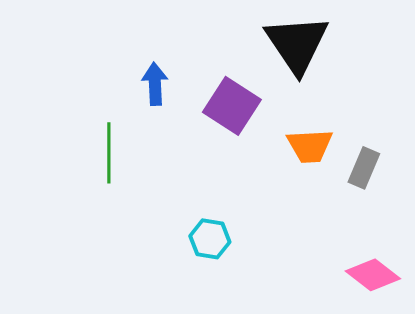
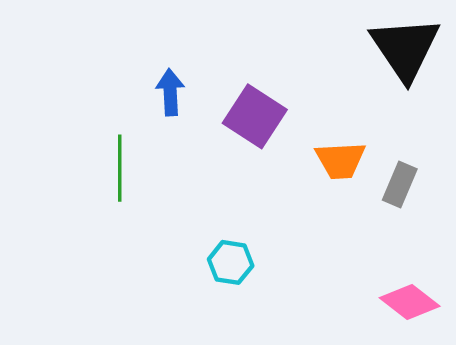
black triangle: (297, 44) -> (405, 48), moved

